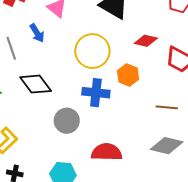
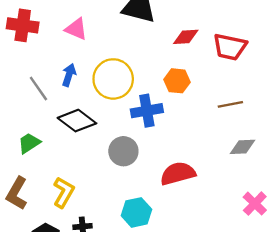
blue arrow: (37, 33) -> (69, 75), moved, turned -114
yellow circle: (92, 51) -> (113, 79), moved
gray diamond: (167, 146) -> (243, 147), size x0.7

